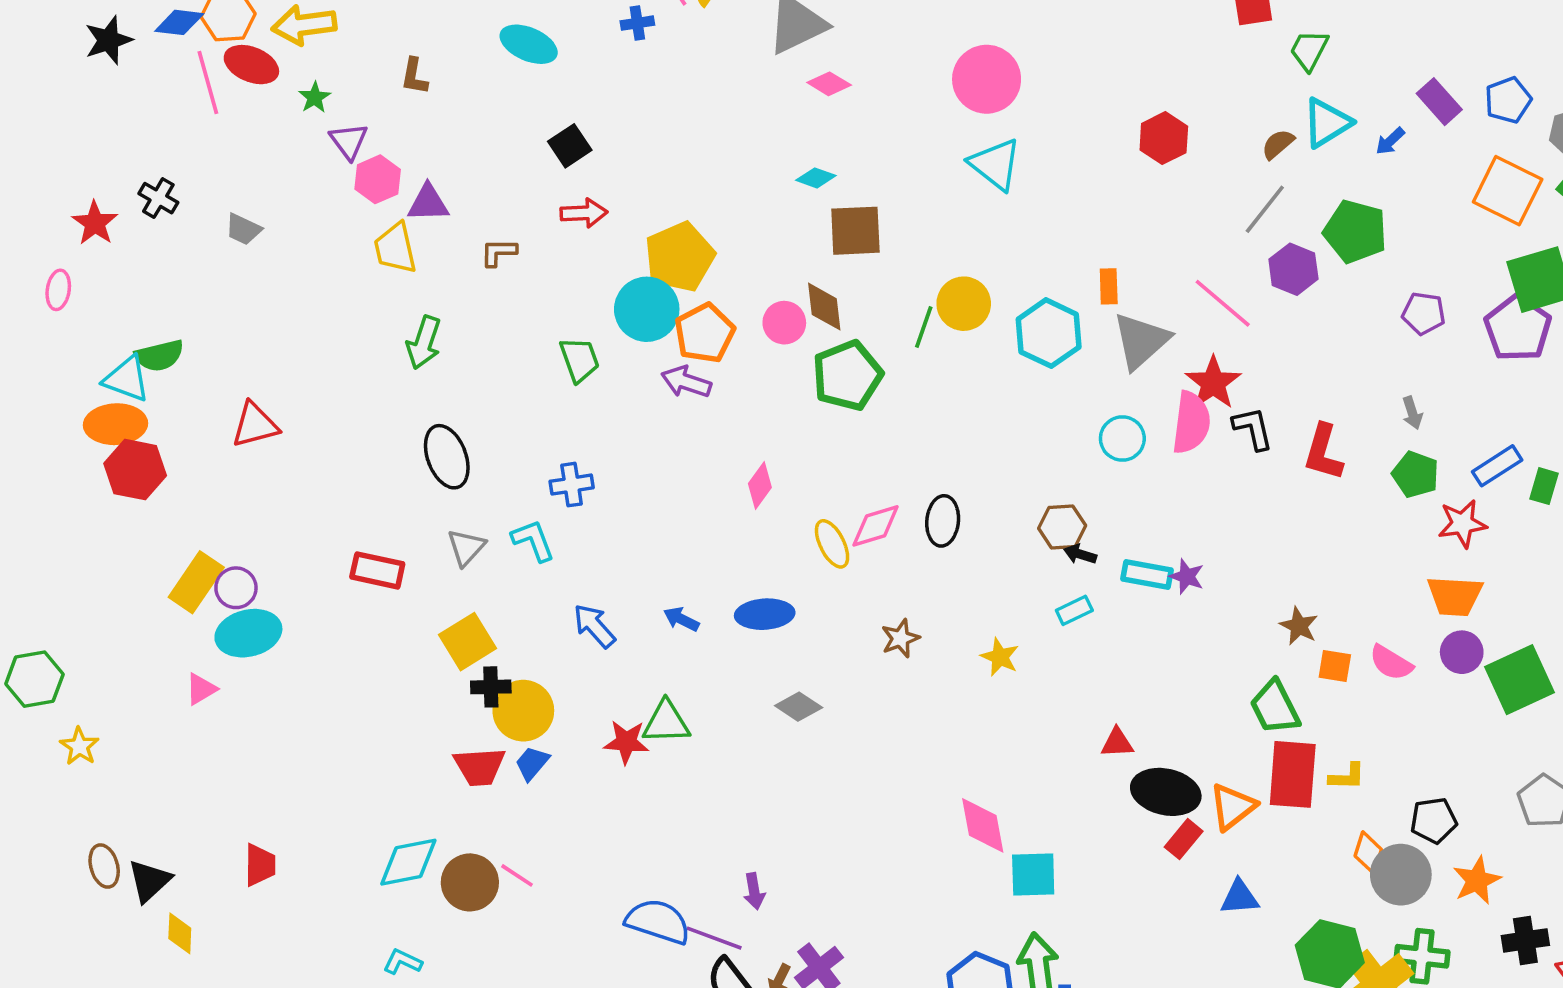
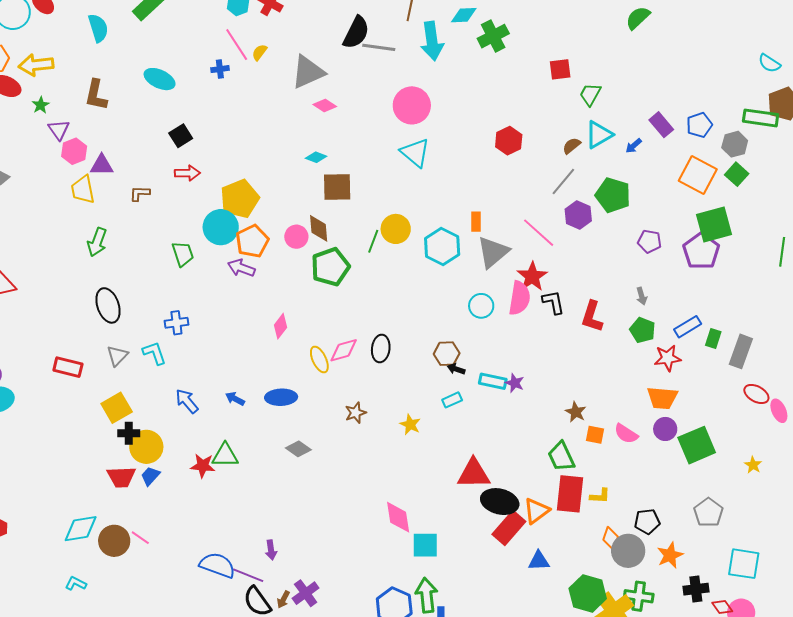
brown L-shape: (414, 76) -> (96, 95), size x1.5
red triangle: (1117, 743) -> (474, 474), size x1.8
red rectangle: (1184, 839) -> (509, 528), size x1.6

